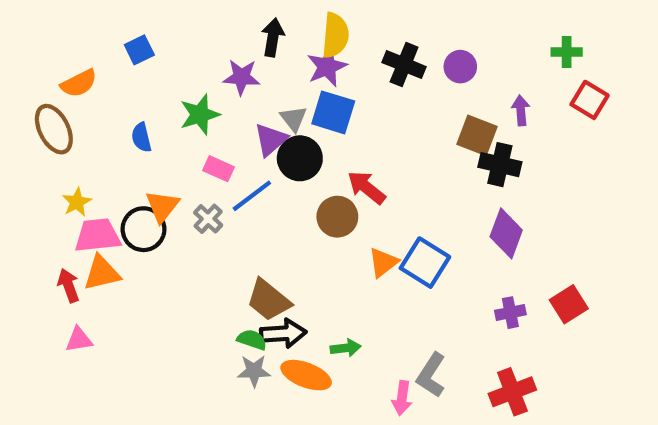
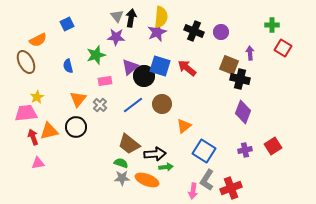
blue square: (333, 112) -> (160, 66), moved
gray triangle: (294, 119) -> (117, 16), moved
pink rectangle: (219, 169) -> (105, 81), turned -32
red arrow: (367, 187) -> (187, 68), moved
blue line: (252, 196) -> (133, 105), moved
black circle: (143, 229) -> (76, 127), moved
pink trapezoid: (98, 235) -> (26, 113), moved
blue square: (425, 263) -> (204, 151), moved
black arrow: (283, 333) -> (155, 154), moved
red cross: (512, 392) -> (231, 188), moved

